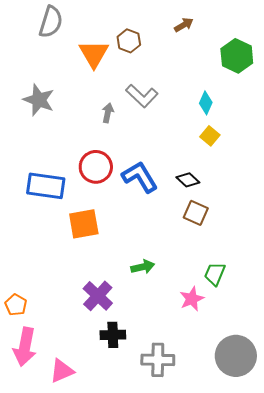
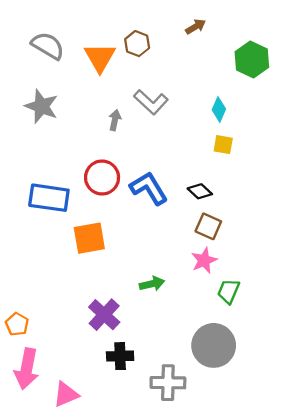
gray semicircle: (51, 22) -> (48, 46), moved, turned -76
yellow square: (210, 136) -> (223, 145), turned -30
pink star: (192, 299) -> (204, 260), moved
gray circle: (236, 356) -> (214, 345), moved

